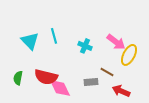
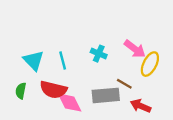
cyan line: (54, 36) -> (63, 61), moved
cyan triangle: (30, 41) -> (34, 61), moved
gray rectangle: (91, 82) -> (106, 95), size x1.6

